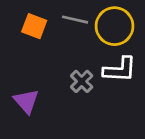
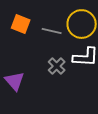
gray line: (75, 20) -> (52, 31), moved

